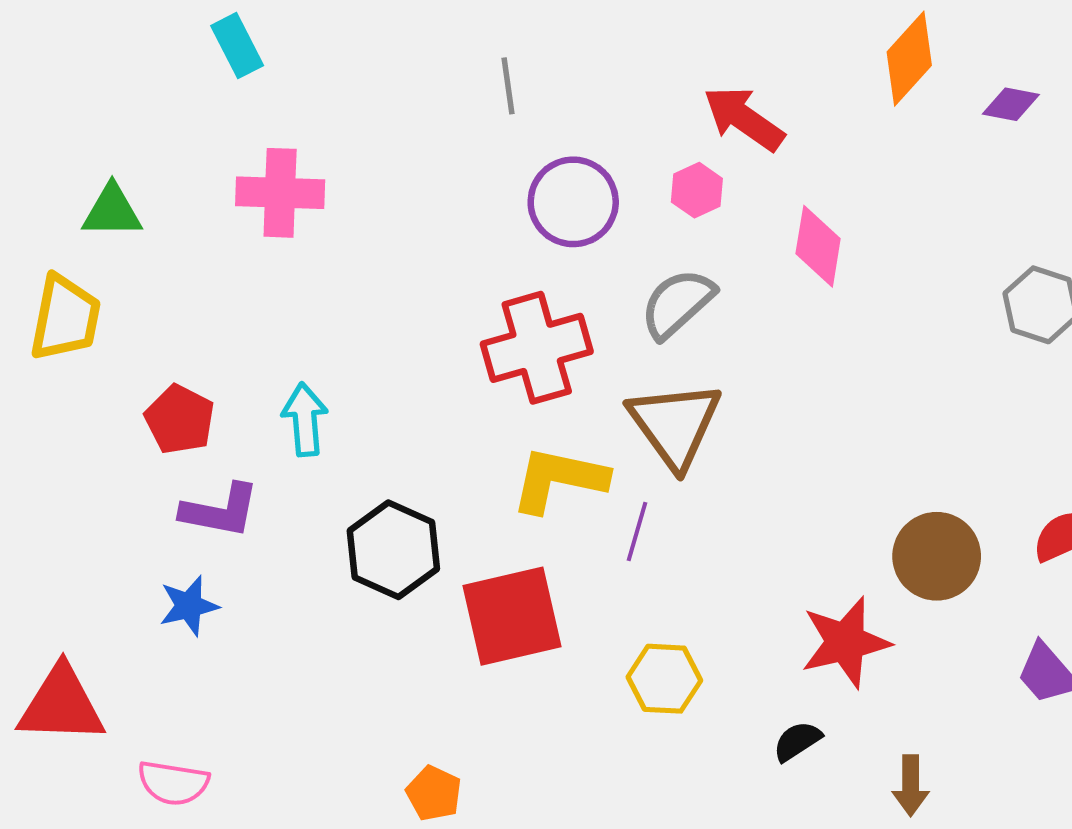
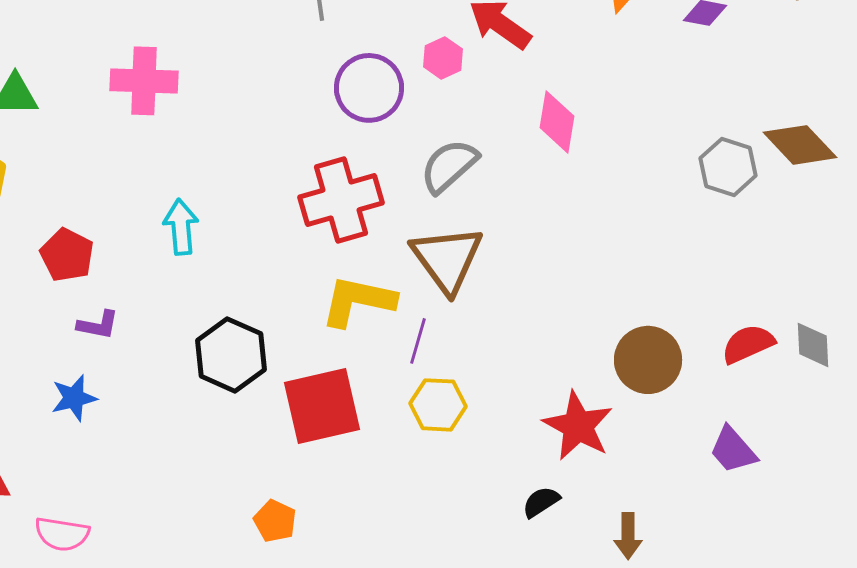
pink hexagon: (697, 190) -> (443, 58), moved
cyan arrow: (305, 419) -> (181, 227), moved
purple L-shape: (220, 511) -> (98, 325), size x0.7
red star: (845, 642) -> (578, 426), turned -30
yellow hexagon: (664, 679) -> (438, 405), moved
orange pentagon: (434, 793) -> (275, 521), moved

